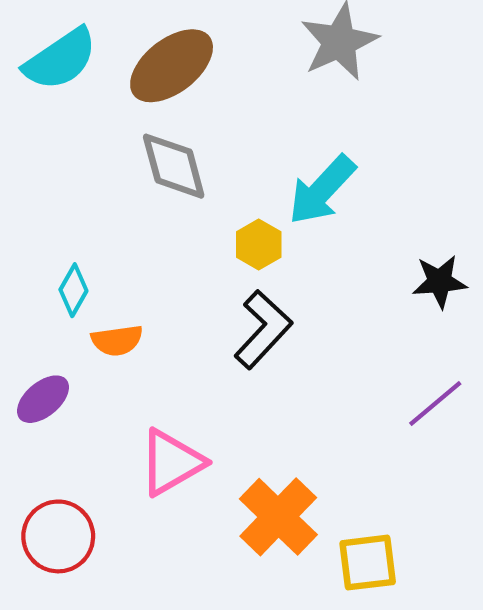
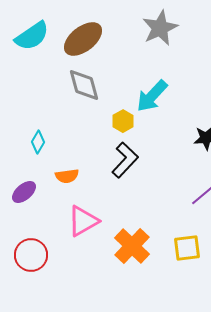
orange semicircle: (117, 340) -> (67, 176), moved
yellow square: (368, 563) -> (187, 248), moved

